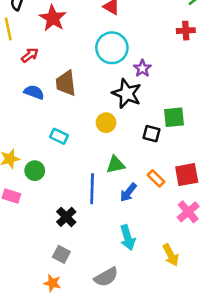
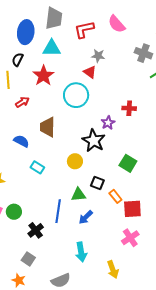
red cross: (186, 31) -> (129, 108), moved
cyan circle: (112, 48) -> (76, 95), moved
blue semicircle: (34, 92) -> (21, 141), moved
green square: (174, 117) -> (128, 163), turned 30
black square: (151, 134) -> (97, 183), moved
green circle: (35, 171) -> (14, 212), moved
orange rectangle: (156, 178) -> (115, 196), moved

